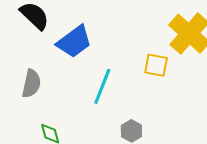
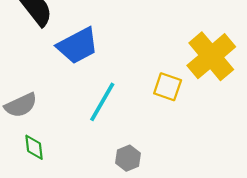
gray semicircle: (31, 84) -> (21, 105), moved, turned 44

